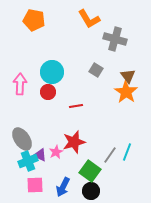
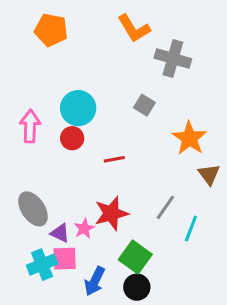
brown triangle: (128, 76) -> (209, 174), moved
gray line: (110, 155) -> (165, 207), moved
cyan cross: (28, 161) -> (42, 265), moved
pink square: (35, 185) -> (65, 259), moved

